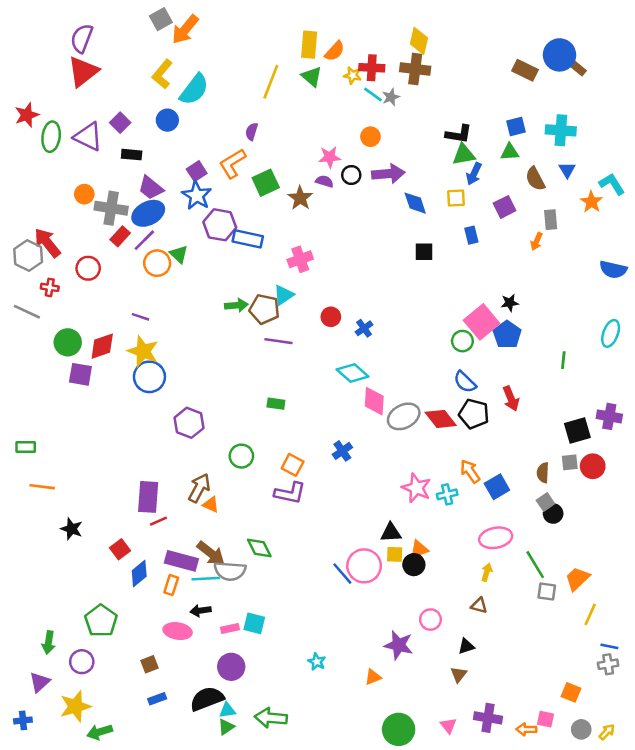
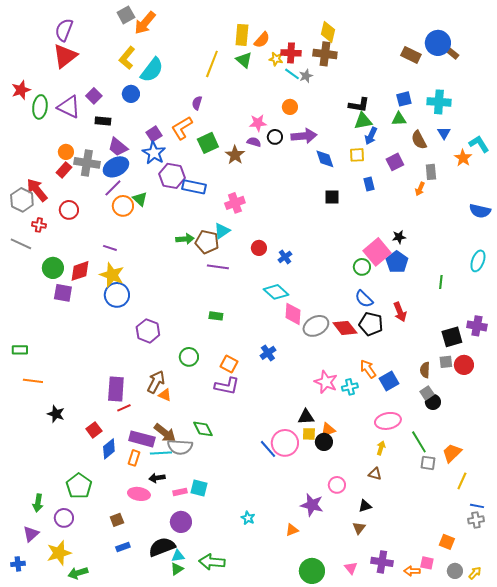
red rectangle: (120, 236) -> (64, 170), moved

